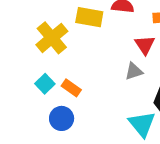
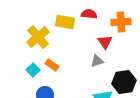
orange rectangle: (71, 88) -> (52, 65), moved

